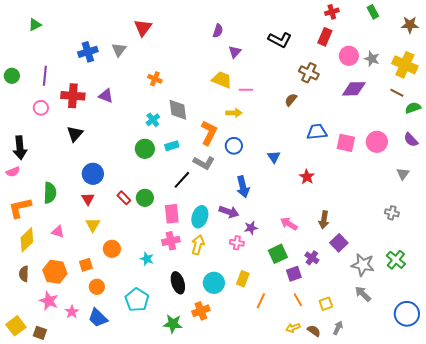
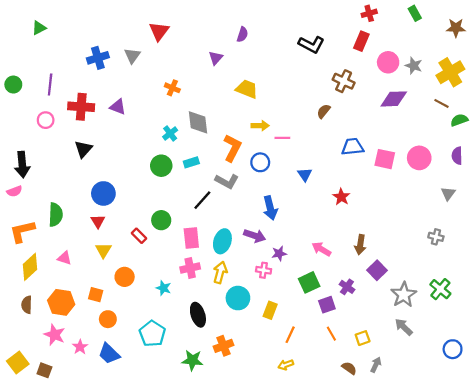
purple triangle: (235, 52) -> (216, 58), moved
yellow cross: (405, 65) -> (450, 72), turned 35
pink line: (246, 90) -> (282, 138), moved
purple semicircle: (411, 140) -> (457, 156), turned 42
red rectangle: (124, 198) -> (139, 236), moved
orange square: (86, 265) -> (96, 295), turned 32
gray star: (363, 265) -> (404, 295), turned 30
cyan circle: (214, 283) -> (238, 298), moved
blue circle: (407, 314) -> (453, 349), size x0.7
yellow arrow: (293, 328) -> (286, 365), moved

